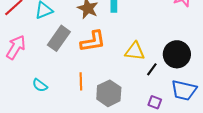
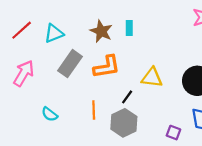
black line: (152, 69) -> (127, 97), moved

